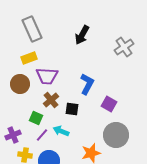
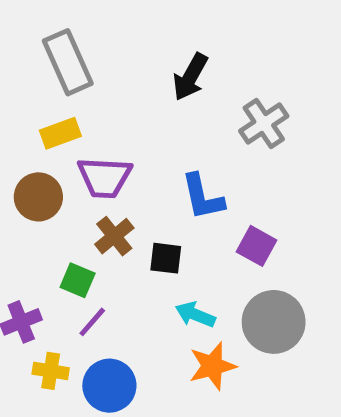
gray cross: (124, 47) -> (264, 123), moved
blue L-shape: (87, 84) -> (203, 197), turned 140
cyan arrow: (61, 131) -> (195, 315), moved

